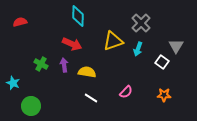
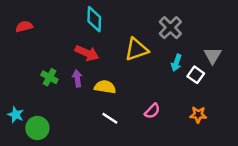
cyan arrow: (138, 49) -> (176, 63), moved
cyan star: (13, 83) -> (16, 115), moved

